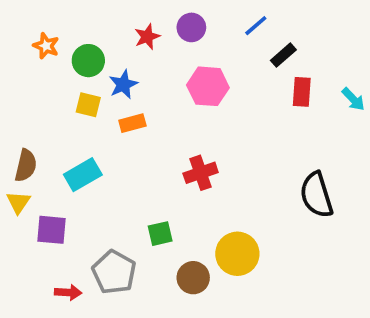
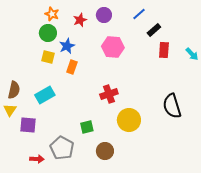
orange star: (46, 46) -> (52, 14), moved
orange rectangle: (132, 123) -> (72, 67), turned -56
yellow circle: (237, 254) -> (129, 120), moved

